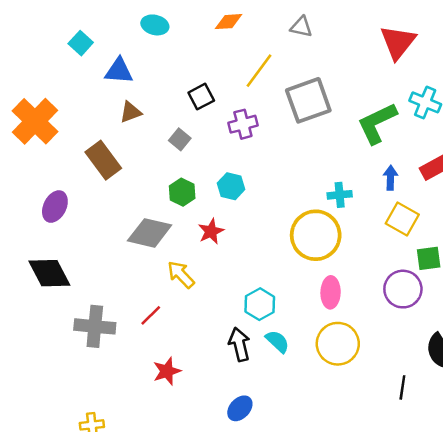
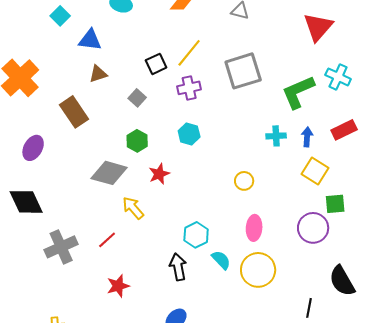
yellow line: (259, 71) -> (189, 53), moved
cyan hexagon: (231, 186) -> (189, 134), moved
cyan cross: (340, 195) -> (276, 136), moved
yellow circle: (316, 235) -> (244, 181), size x0.5
gray cross: (95, 326) -> (61, 247), turned -32
cyan semicircle: (277, 341) -> (221, 260), moved

